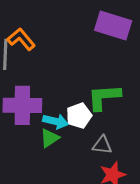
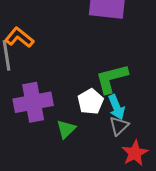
cyan arrow: (56, 121) -> (116, 107), moved, turned 65
gray triangle: (102, 145) -> (119, 126), turned -40

